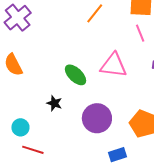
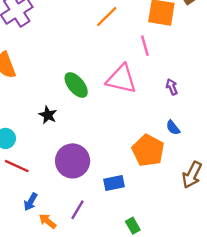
pink line: (140, 33) -> (145, 46), moved
purple circle: (97, 118) -> (73, 161), moved

